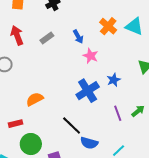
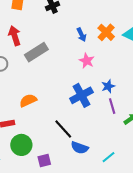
blue arrow: (78, 37) -> (82, 35), moved
gray rectangle: (47, 38) -> (36, 52), moved, size x1.6
purple line: (118, 113) -> (112, 106), moved

